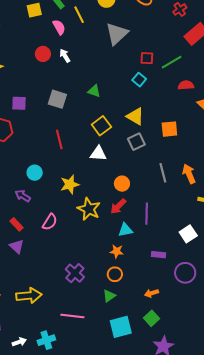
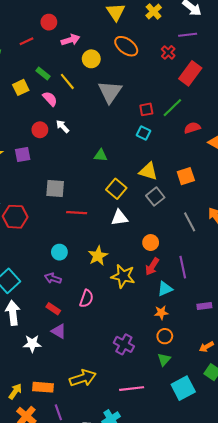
gray square: (57, 99) -> (55, 189), moved
purple square: (19, 103) -> (23, 155), moved
red line: (59, 139) -> (77, 213), turned -60

